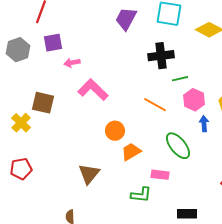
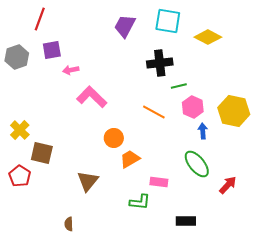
brown square: (43, 103) -> (42, 153), moved
green ellipse: (178, 146) -> (197, 164), moved
red pentagon: (21, 169) -> (20, 176), turned -30

